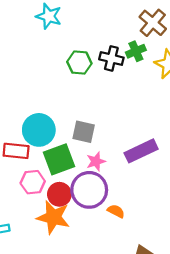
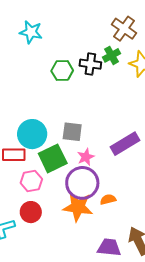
red circle: (59, 194) -> (31, 212), moved
orange semicircle: (116, 211) -> (108, 199), turned -35
orange star: (53, 217) -> (78, 207), moved

